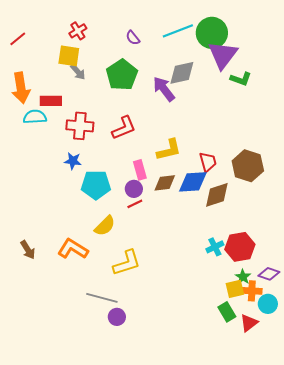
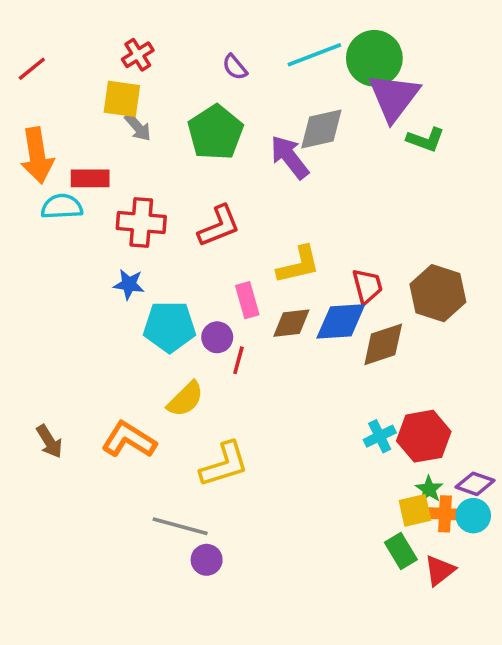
purple circle: (134, 189) -> (217, 337), moved
red line: (135, 204) -> (238, 360), turned -49
cyan circle: (268, 304) -> (473, 516), moved

